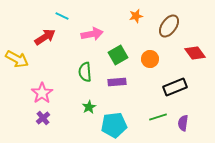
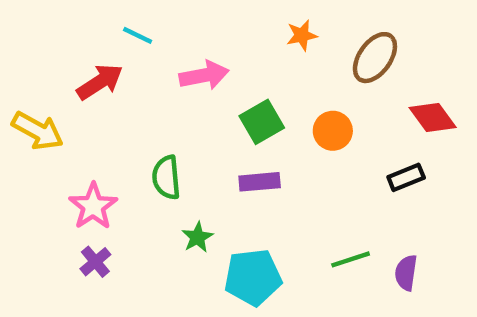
green semicircle: (85, 72) -> (166, 177), moved
black rectangle: (175, 87) -> (406, 177), moved, size x0.7

